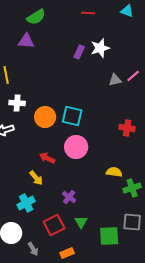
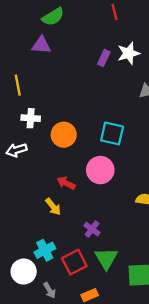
red line: (88, 13) -> (114, 12), turned 72
cyan square: (72, 116) -> (112, 133), moved
cyan cross: (26, 203) -> (45, 250), moved
green triangle: (81, 222) -> (106, 259), size x1.5

